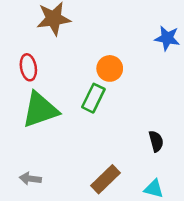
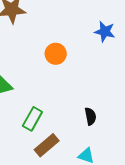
green rectangle: (93, 98) -> (32, 119), moved

